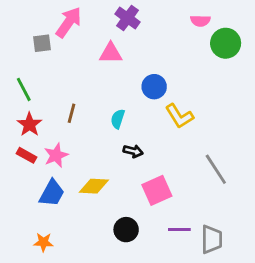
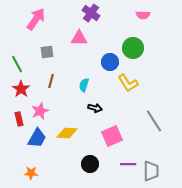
pink arrow: (69, 22) -> (36, 19), moved
gray square: (42, 43) -> (47, 52), moved
green circle: (226, 43) -> (133, 48), moved
red rectangle: (27, 155) -> (19, 119), moved, turned 48

